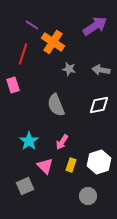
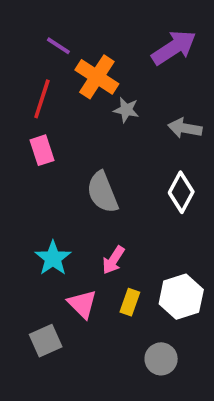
gray star: (69, 69) -> (126, 110), moved
pink rectangle: (13, 85) -> (42, 150), moved
white diamond: (99, 105) -> (181, 192), turned -50

